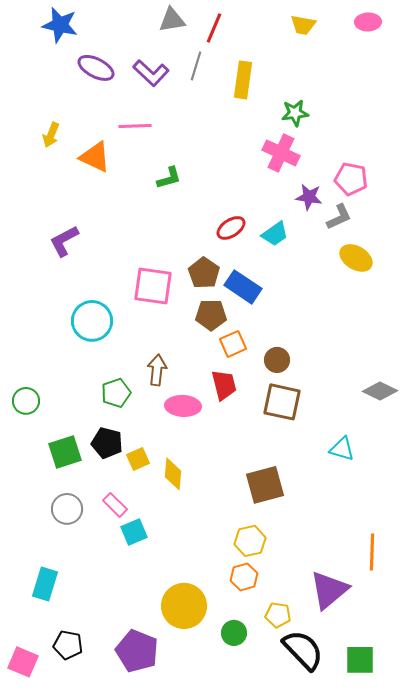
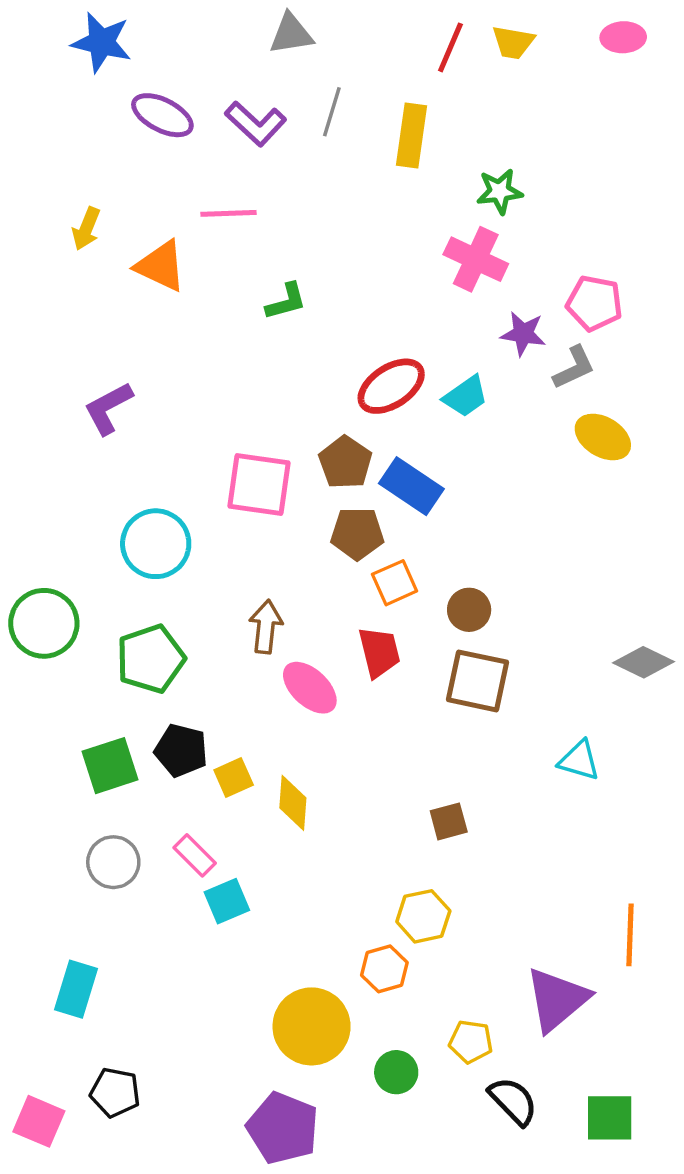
red line: (214, 28) -> (450, 47), moved
red ellipse: (231, 228) -> (391, 386), size x1.4
green pentagon: (116, 393) -> (151, 659), moved, size x1.4
green circle: (26, 401) -> (44, 623), moved, size x1.5
pink ellipse: (183, 406) -> (310, 688), turned 40
brown square: (265, 485) -> (449, 821), size x0.6
orange hexagon: (244, 577) -> (384, 969), moved
black semicircle: (303, 650) -> (513, 1101), size x0.7
purple pentagon: (137, 651) -> (283, 1128), moved

